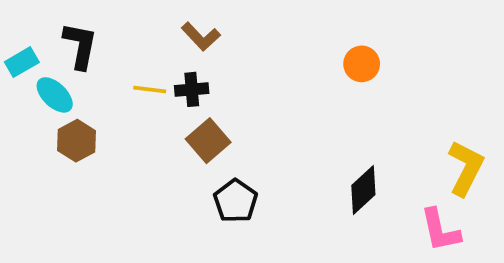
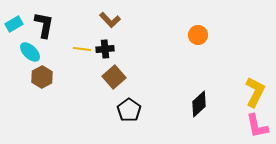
cyan rectangle: (22, 62) -> (14, 24), moved
pink L-shape: (440, 230) -> (257, 126), moved

